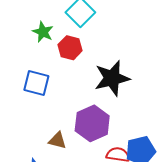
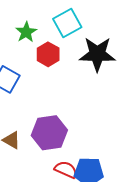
black star: (112, 78) -> (97, 54), moved

